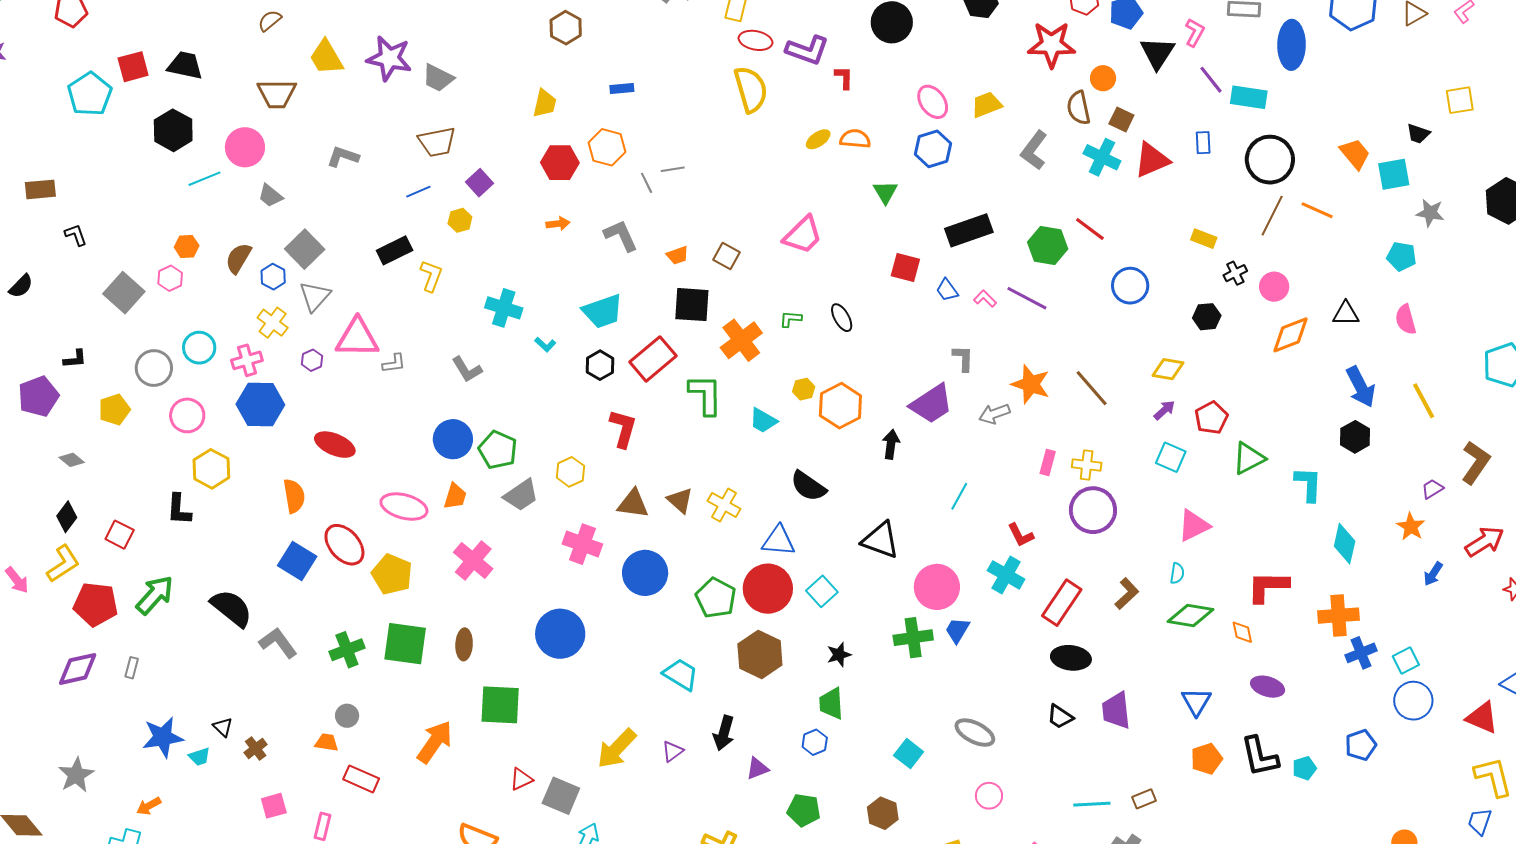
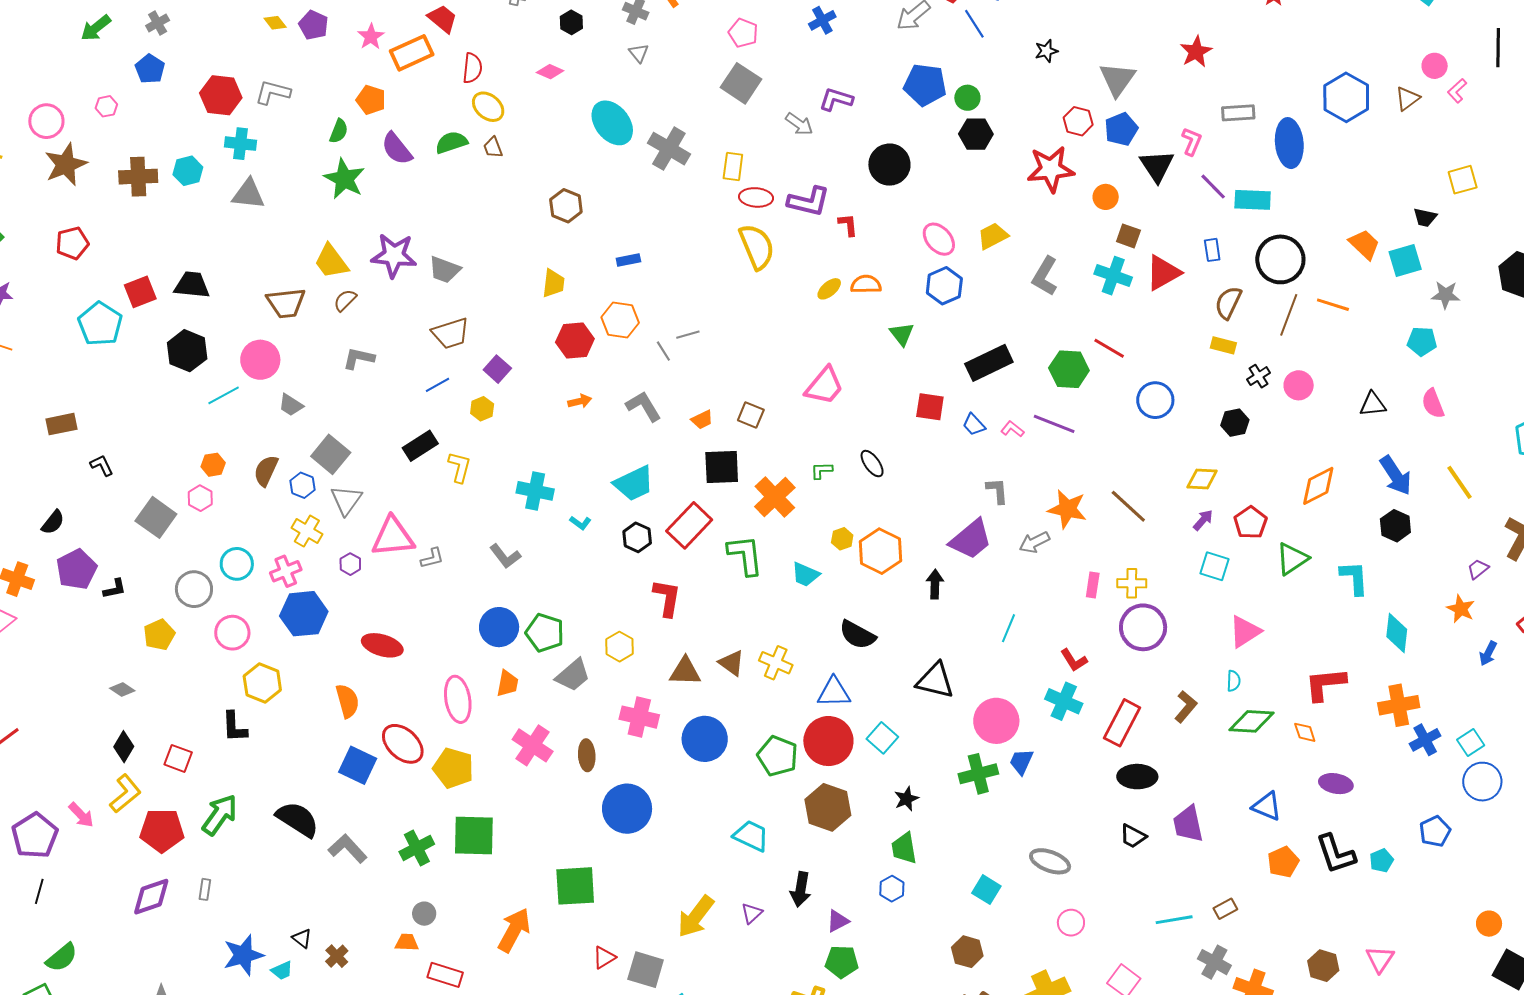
brown semicircle: (270, 21) -> (345, 300), moved
brown semicircle: (1079, 108) -> (1228, 303), moved, turned 44
orange diamond: (1290, 335) -> (1318, 486), moved
purple pentagon: (38, 396) -> (77, 569), moved
pink ellipse: (404, 507) -> (458, 699), turned 72
brown ellipse: (464, 644) -> (587, 755), moved
blue triangle: (1196, 702) -> (1267, 806), turned -32
green pentagon: (804, 810) -> (842, 962), moved

